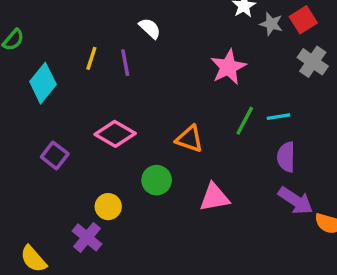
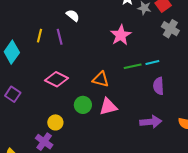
green line: (245, 121) -> (133, 66), turned 54
purple square: (55, 155) -> (13, 94), moved
pink triangle: (214, 197) -> (108, 107), moved
purple arrow: (296, 201) -> (151, 122), moved, turned -35

